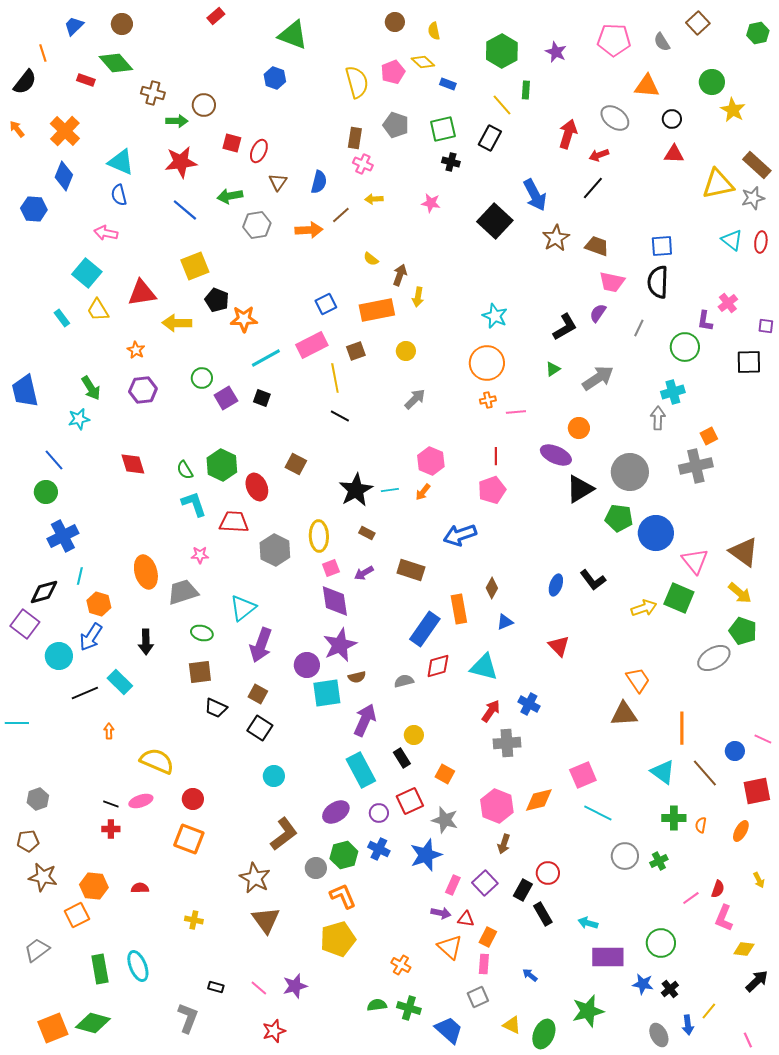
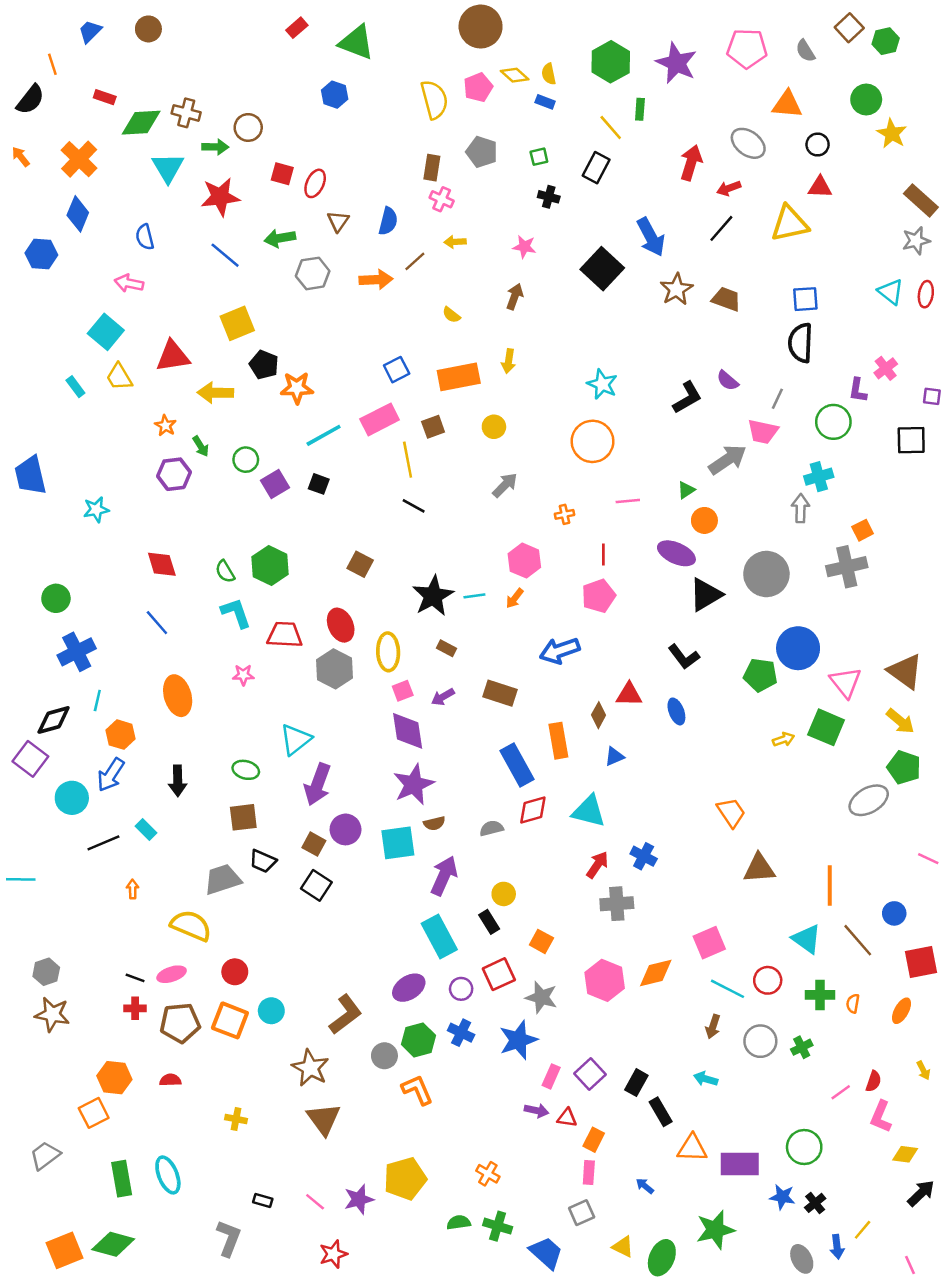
red rectangle: (216, 16) -> (297, 28), moved
brown circle: (395, 22) -> (481, 27), size x1.8
yellow semicircle: (434, 31) -> (549, 74), moved
green hexagon: (758, 33) -> (886, 41), moved
purple star: (556, 52) -> (676, 63), size x1.6
green diamond: (116, 63) -> (141, 123), moved, turned -52
green square: (443, 129) -> (539, 157), size x0.6
cyan triangle: (121, 162) -> (168, 168), moved, turned 36
yellow triangle: (718, 184) -> (790, 224), moved
brown arrow: (400, 275) -> (515, 297), moved
pink trapezoid: (612, 282) -> (763, 432), moved
purple semicircle: (598, 313) -> (728, 381), turned -84
green triangle: (553, 369) -> (686, 490), moved
green arrow: (91, 388) -> (201, 446), moved, size x0.7
orange cross: (488, 400) -> (565, 514), moved
blue line: (54, 460) -> (157, 623), moved
red ellipse: (257, 487) -> (341, 625), moved
green pentagon: (619, 518) -> (760, 675), moved
black L-shape: (593, 580) -> (684, 657), moved
blue ellipse: (556, 585) -> (676, 711), turned -40
gray trapezoid: (183, 592) -> (223, 879), moved
yellow arrow: (644, 608) -> (783, 739), size x0.7
blue rectangle: (425, 629) -> (517, 765), turned -64
red triangle: (559, 646) -> (629, 694), moved, turned -45
purple circle: (307, 665) -> (346, 829), moved
orange trapezoid: (638, 680) -> (731, 812), moved
cyan rectangle: (120, 682) -> (146, 829), size x0.7
pink line: (763, 739) -> (928, 859), moved
cyan circle: (274, 776) -> (271, 1011), moved
brown pentagon: (28, 841) -> (180, 1023), moved, size x1.5
brown arrow: (504, 844) -> (713, 1027), moved
red circle: (548, 873) -> (768, 980), moved
brown star: (43, 877) -> (52, 1014), moved
cyan arrow: (588, 923) -> (706, 1079), moved
yellow pentagon: (338, 939) -> (405, 1179), moved
orange triangle: (450, 947) -> (692, 1148), moved, turned -40

